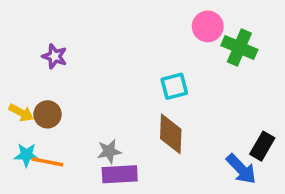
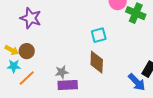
purple star: (55, 56) -> (31, 18), size x1.5
cyan star: (26, 155) -> (14, 66), moved
orange line: (48, 162) -> (27, 78), turned -54

